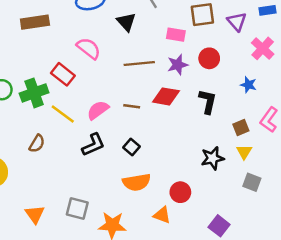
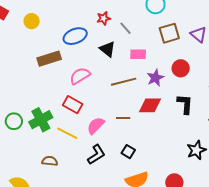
brown rectangle: (35, 22) -> (49, 59), moved
pink rectangle: (176, 35) -> (138, 54), moved
pink semicircle: (89, 48) -> (80, 76), turned -60
red rectangle: (63, 74) -> (73, 105), moved
brown semicircle: (37, 144) -> (50, 161), turned -105

